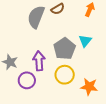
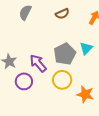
gray semicircle: (36, 17) -> (25, 12), moved, size x0.7
purple arrow: (39, 61) -> (38, 63), turned -42

